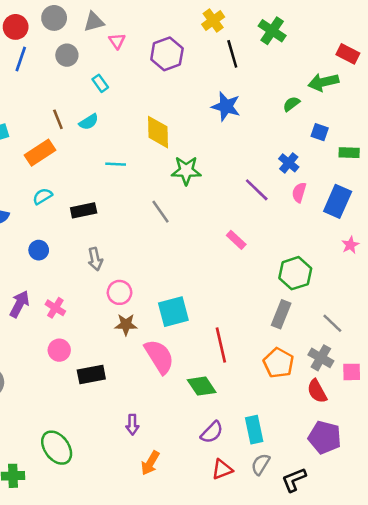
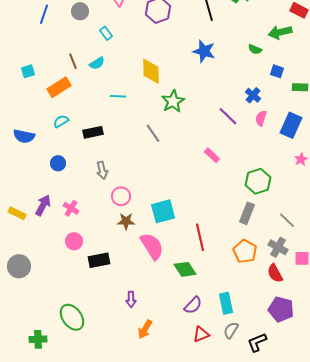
green semicircle: (291, 104) -> (255, 49), turned -120
green star: (186, 171) -> (173, 101), turned -30

